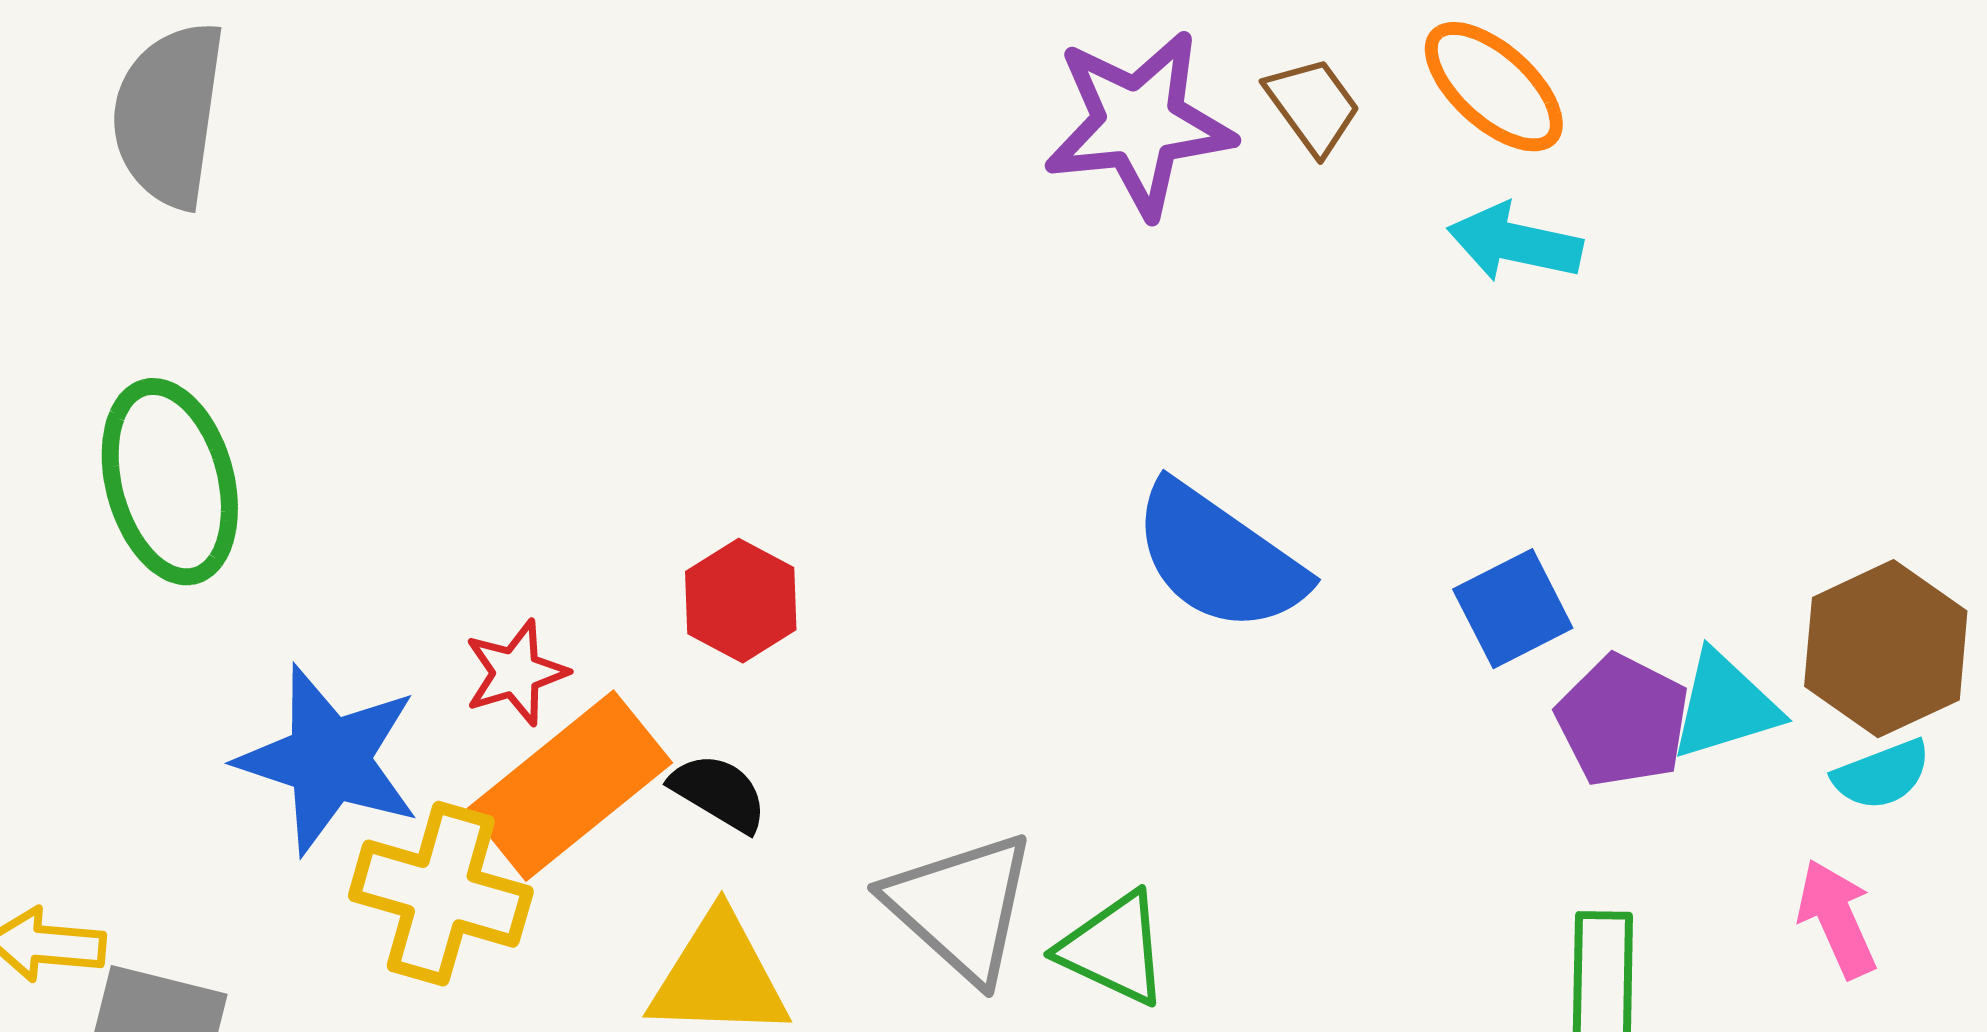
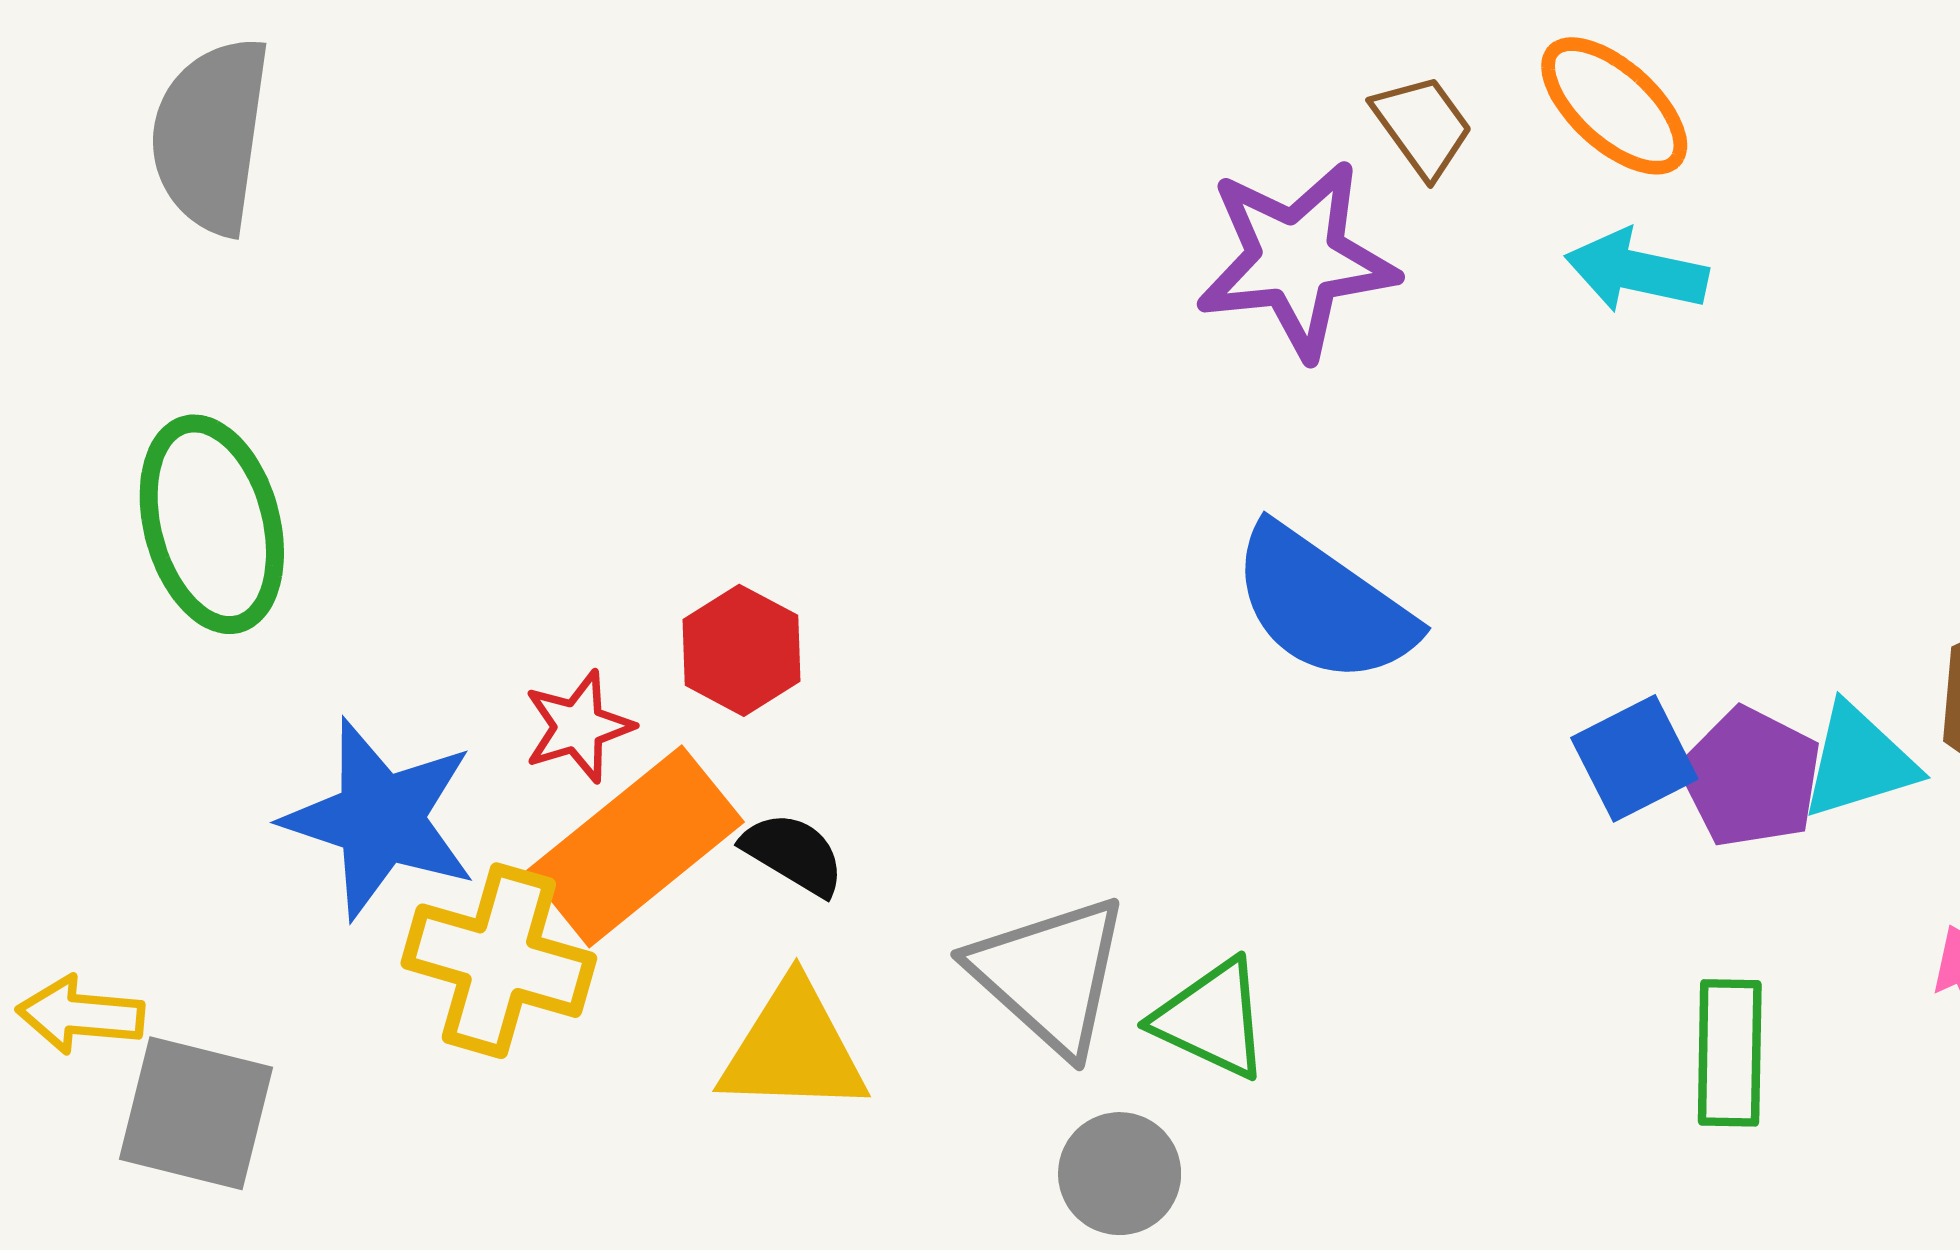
purple star: (1139, 124) -> (1296, 260), moved
red hexagon: (741, 601) -> (741, 650), moved
blue square: (1513, 609) -> (1634, 758), moved

